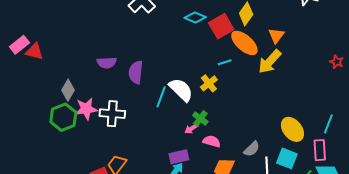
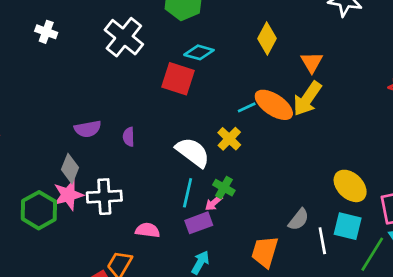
red square: (221, 26) -> (178, 79), moved, turned -35
orange ellipse: (244, 43) -> (274, 105), moved
purple semicircle: (136, 72) -> (129, 137), size x0.6
gray diamond: (68, 90) -> (70, 169), moved
cyan line: (161, 97) -> (188, 193), moved
pink semicircle: (212, 141) -> (148, 230), moved
purple rectangle: (179, 157) -> (199, 223), moved

